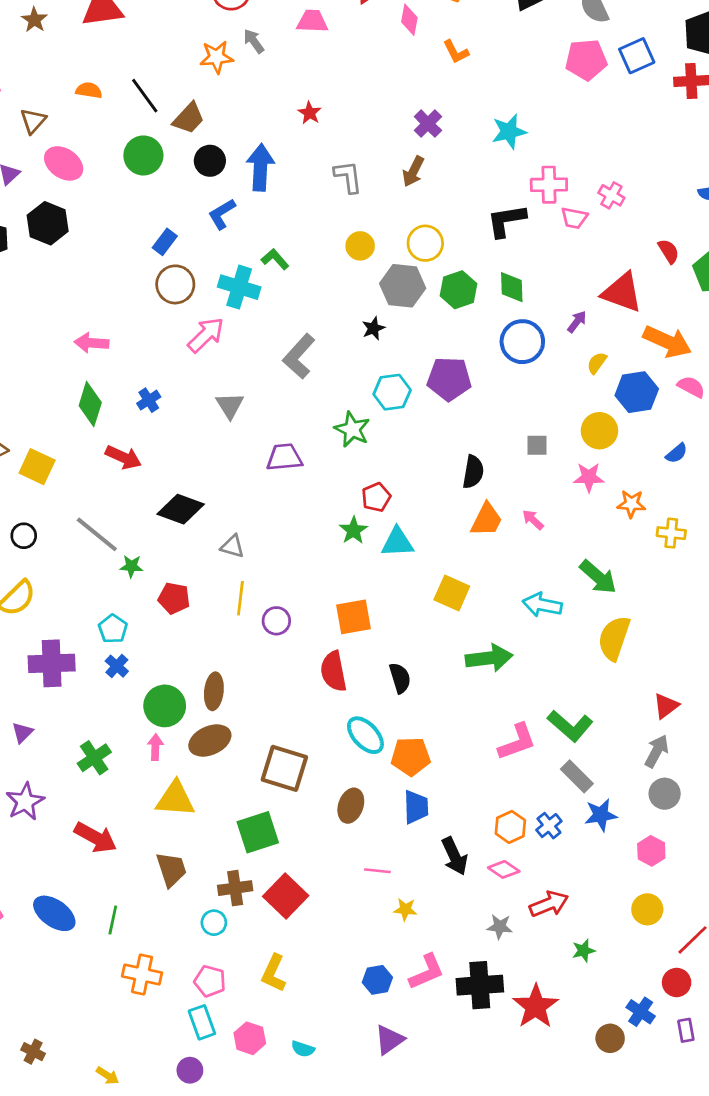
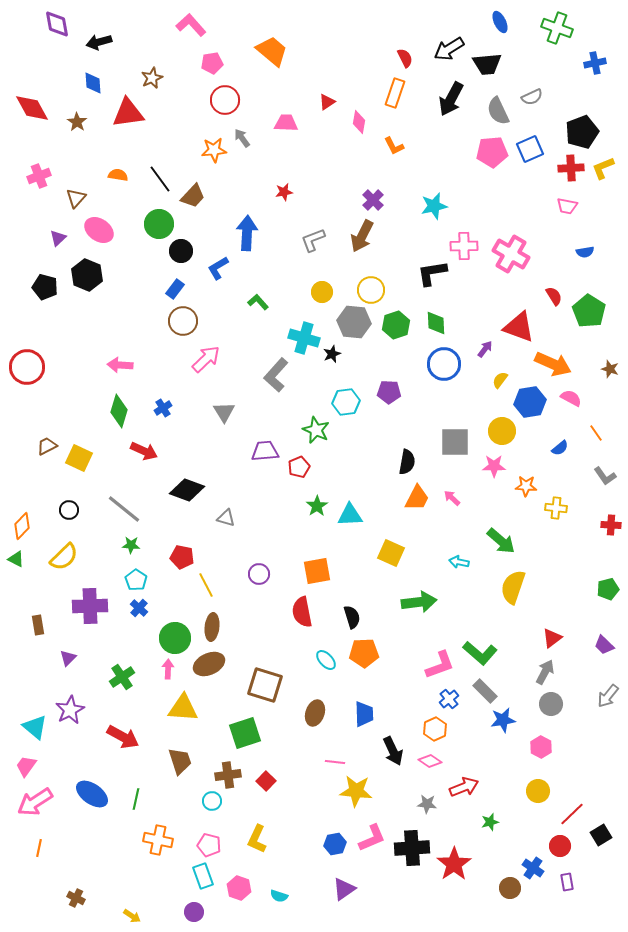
red star: (310, 113) -> (284, 192), turned 30
black circle: (210, 161) -> (181, 251), moved
brown arrow: (413, 171) -> (362, 236), size x1.4
gray L-shape: (348, 177) -> (313, 240), turned -104
pink cross: (611, 195) -> (511, 254), size x1.8
pink trapezoid: (574, 218) -> (567, 206), moved
cyan cross: (239, 287) -> (304, 338), moved
purple pentagon: (449, 379) -> (389, 392), size x0.7
gray square: (537, 445) -> (455, 442), size x1.8
red pentagon: (376, 497) -> (299, 467), moved
green star: (131, 566) -> (131, 545), moved
yellow line: (240, 598) -> (206, 585), moved, turned -35
cyan arrow: (542, 605) -> (459, 562), size x0.7
cyan ellipse: (365, 735) -> (326, 660), size x0.7
orange pentagon: (411, 756) -> (364, 653), moved
blue cross: (549, 826) -> (449, 699), moved
red square: (286, 896) -> (266, 781), size x0.6
yellow star: (405, 909) -> (356, 791), size x1.8

